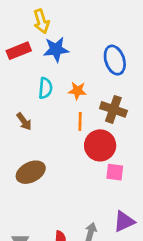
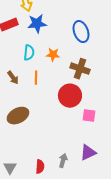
orange line: (80, 121) -> (36, 78), moved
pink square: (115, 172) -> (89, 116), moved

